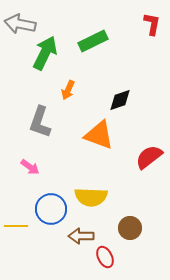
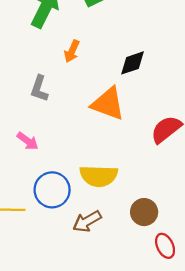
gray L-shape: (40, 122) -> (39, 89), size x0.7
brown arrow: (81, 236) -> (87, 221), turned -30
red ellipse: (105, 257) -> (165, 246), moved

